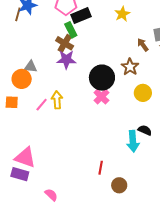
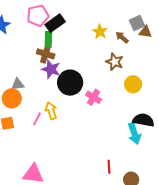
yellow star: (122, 14) -> (100, 32), moved
green rectangle: (71, 30) -> (48, 39), turned 42
purple star: (66, 60) -> (51, 69), turned 30
black circle: (102, 78) -> (70, 83), moved
black semicircle: (145, 130) -> (143, 120), size x1.5

